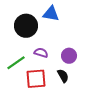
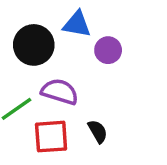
purple semicircle: (41, 53) -> (60, 92), size x1.5
purple circle: (69, 56) -> (108, 50), moved

